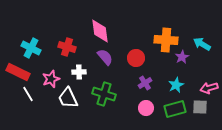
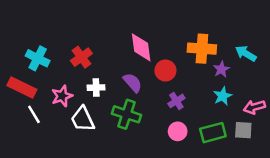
pink diamond: (100, 31) -> (141, 47), moved
red cross: (67, 47) -> (81, 57), turned 36
purple semicircle: (105, 57) -> (133, 83), moved
cyan star: (176, 85) -> (223, 96), moved

